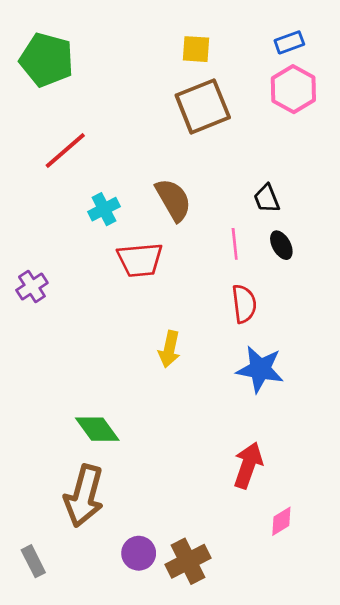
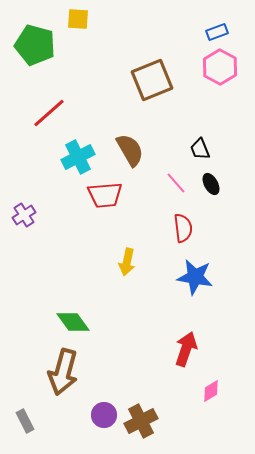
yellow square: (196, 49) -> (78, 19), moved
cyan cross: (104, 209) -> (78, 157), size x1.4
pink line: (235, 244) -> (176, 183), turned -35

